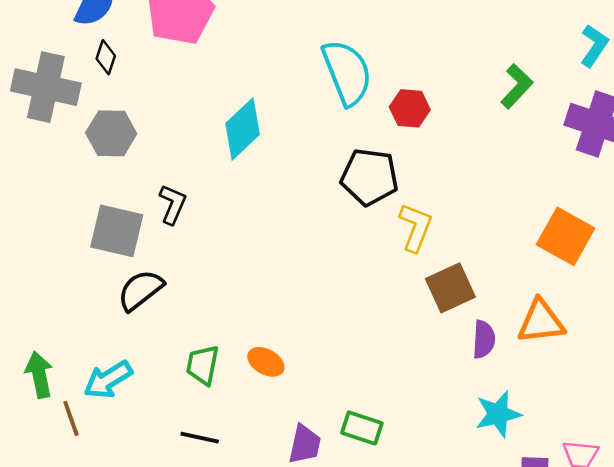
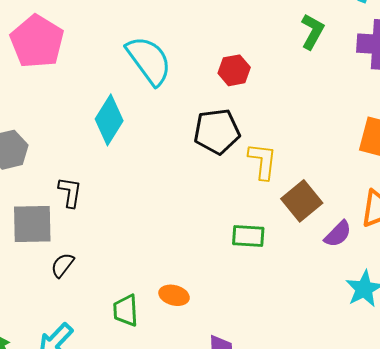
cyan semicircle: (347, 72) -> (149, 60), moved
black semicircle: (140, 290) -> (63, 265), size x0.7
purple semicircle: (484, 339) -> (338, 234), turned 56
green rectangle: (362, 428) -> (248, 236), moved

